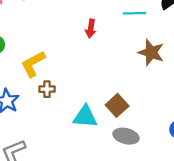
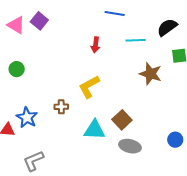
red arrow: (91, 29) -> (95, 45), moved
yellow L-shape: (33, 64) -> (89, 87), moved

